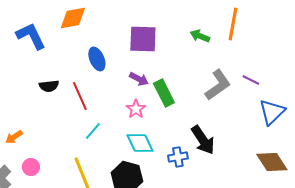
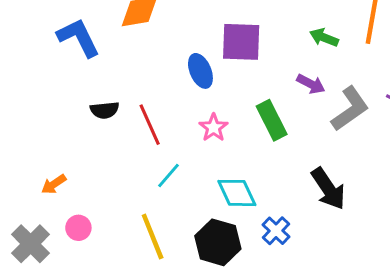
blue ellipse: (97, 59) -> (200, 71), moved
purple arrow: (139, 79) -> (311, 84), moved
pink star: (136, 109) -> (214, 128), moved
blue cross: (178, 157) -> (276, 231), moved, turned -36

